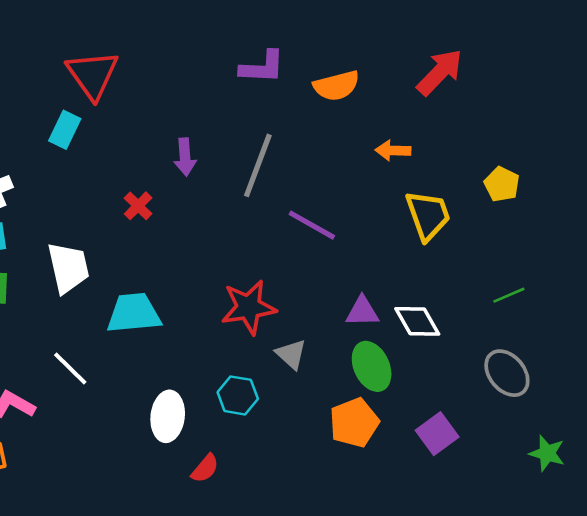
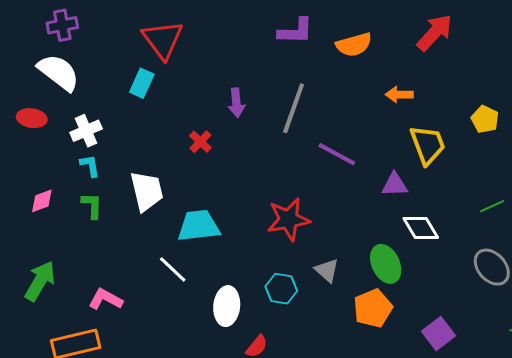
purple triangle: (362, 312) -> (395, 185), moved
gray triangle: (291, 354) -> (327, 270), moved
white line: (70, 368) -> (173, 269), moved
purple square: (437, 434) -> (439, 334), moved

